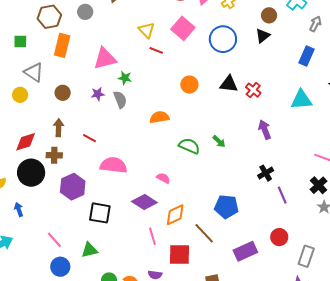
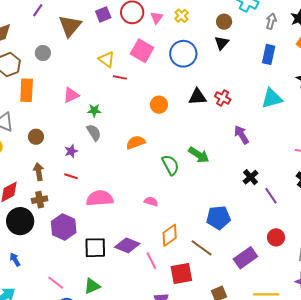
pink triangle: (105, 58) -> (71, 95), size x0.7
purple star: (98, 94) -> (71, 151), moved
green arrow: (219, 141) -> (199, 155), size x1.5
green semicircle: (189, 146) -> (170, 165), turned 50
purple diamond: (144, 202) -> (127, 245), moved

